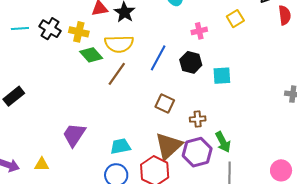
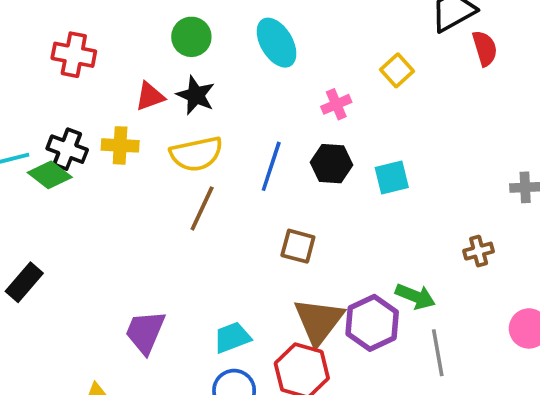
green diamond: (91, 55) -> (50, 175), moved
brown cross: (198, 119) -> (479, 251), moved
green arrow: (223, 142) -> (415, 296), turned -30

